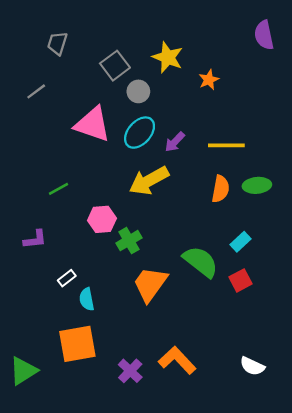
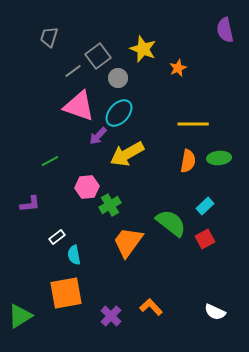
gray line: (36, 91) -> (73, 71), moved
purple arrow: (175, 142) -> (98, 136), moved
orange L-shape: (177, 360) -> (151, 307), size x0.7

